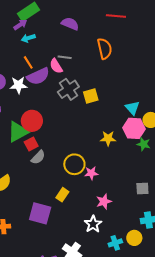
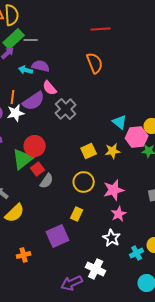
purple semicircle: (70, 24) -> (41, 66), moved
cyan arrow: (28, 38) -> (26, 70), moved, turned 40
gray line: (65, 57) -> (31, 40), moved
orange line: (28, 62) -> (13, 97), moved, turned 48
yellow square: (91, 96) -> (89, 151), moved
cyan triangle: (132, 108) -> (120, 122), moved
pink star: (91, 173) -> (114, 190), moved, size x1.5
purple square: (40, 213) -> (58, 236), turned -30

